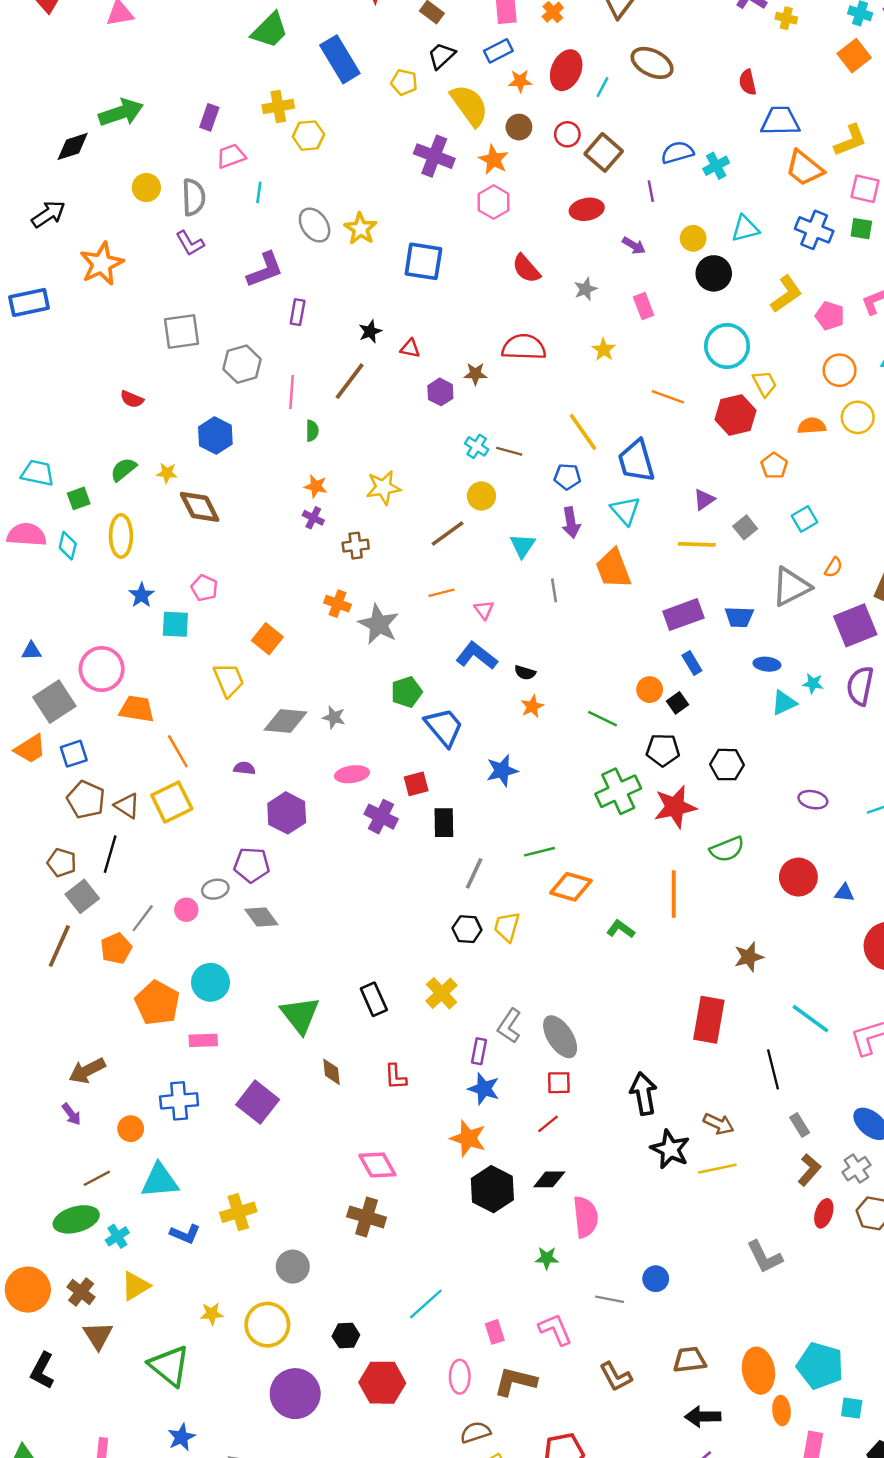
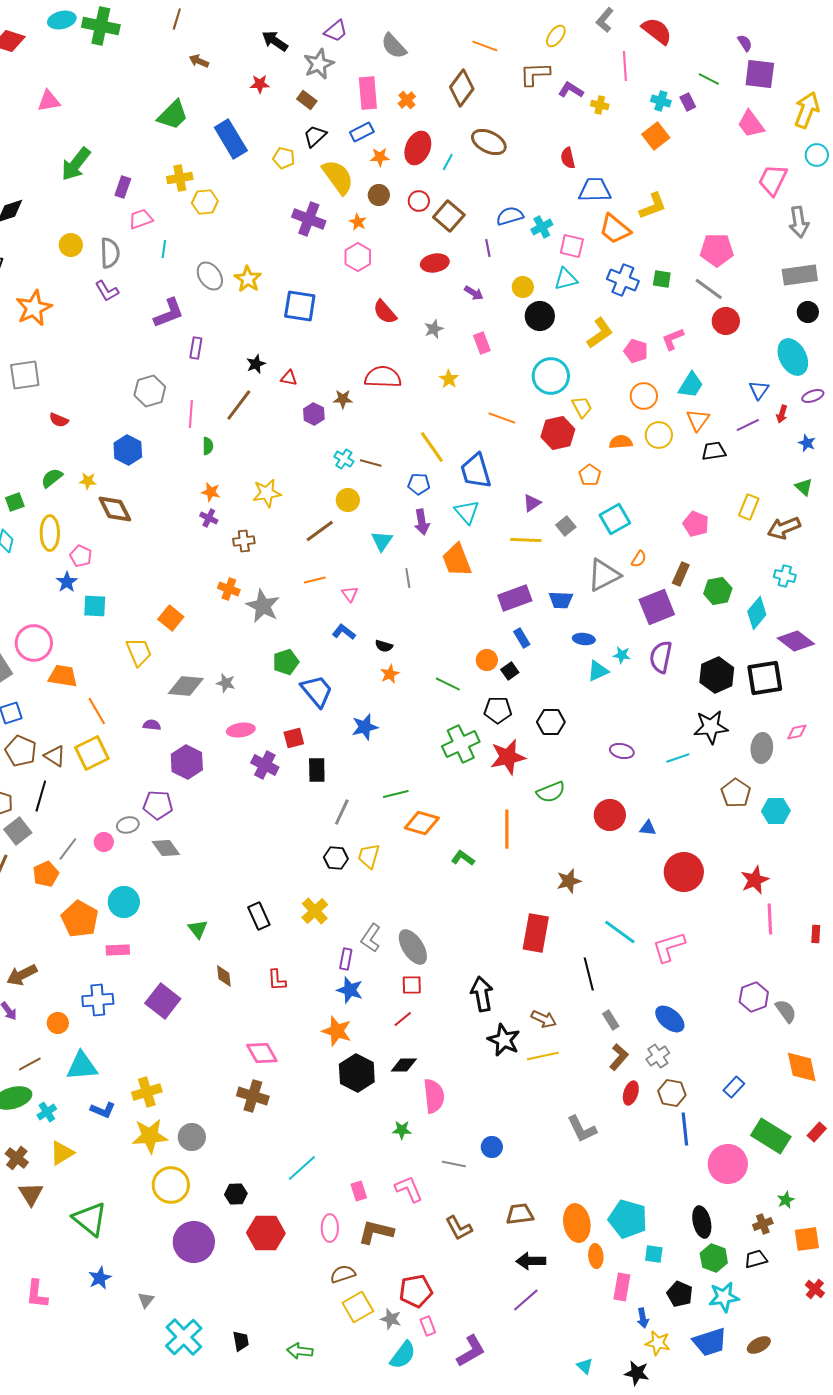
green arrow: (121, 113) -> (76, 164), moved, turned 147
orange star: (494, 160) -> (358, 222), size x0.7
pink square: (865, 189) -> (572, 246), moved
gray square: (181, 331) -> (25, 375), moved
cyan square: (804, 519) -> (615, 519), size x1.4
pink pentagon: (204, 588) -> (81, 556), moved
blue L-shape: (477, 656) -> (344, 632), size x0.7
green triangle: (300, 1015) -> (198, 929), size x0.6
yellow star: (212, 1314) -> (150, 1136), moved, size x1.8

